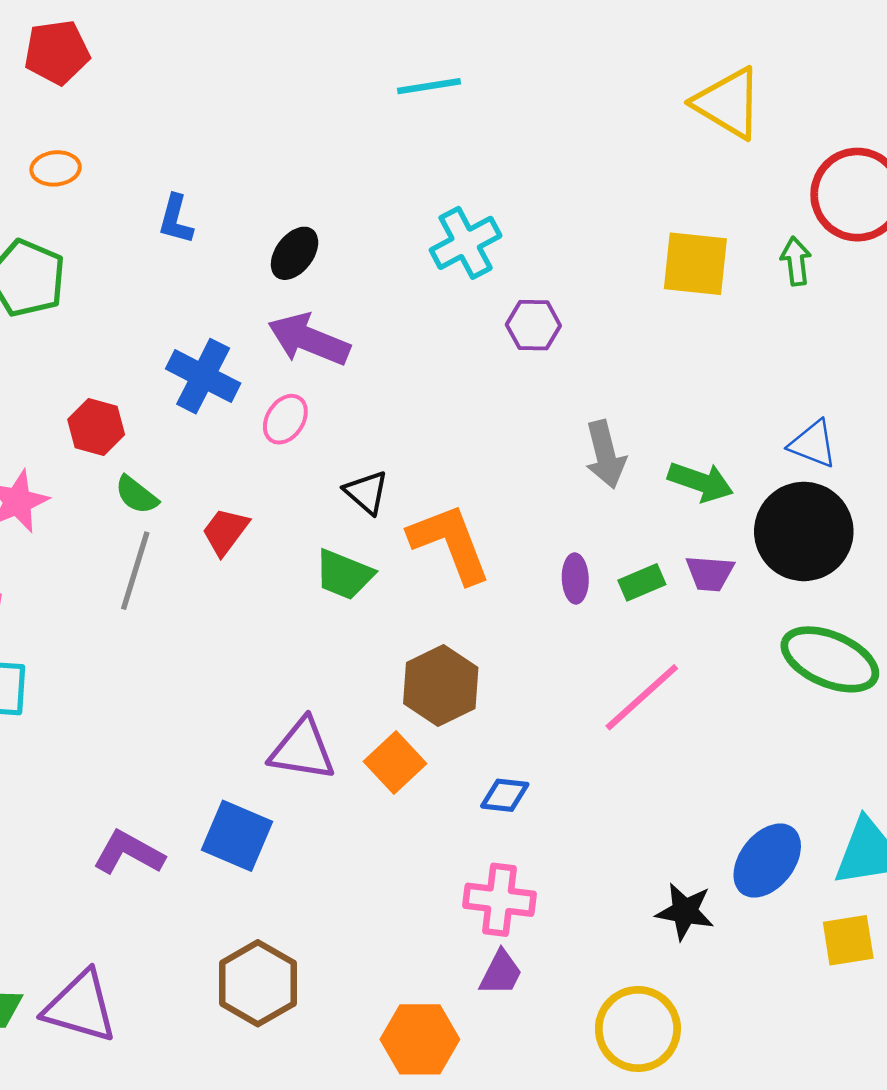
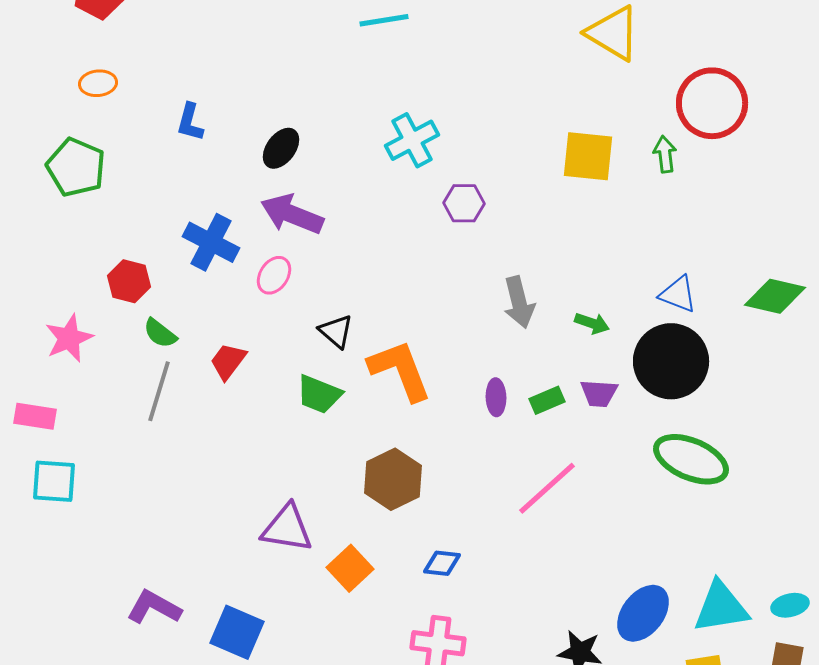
green arrow: (701, 482) -> (592, 323), size x0.7
orange square: (395, 763) -> (350, 568), moved
blue square: (237, 836) -> (237, 632), moved

